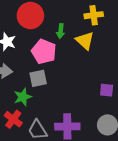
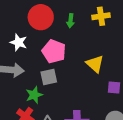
green arrow: (61, 31) -> (71, 21), moved
yellow triangle: (85, 41) -> (95, 64), moved

